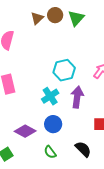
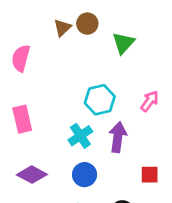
green triangle: (76, 18) -> (123, 43), moved
purple diamond: (25, 131) -> (32, 175), moved

